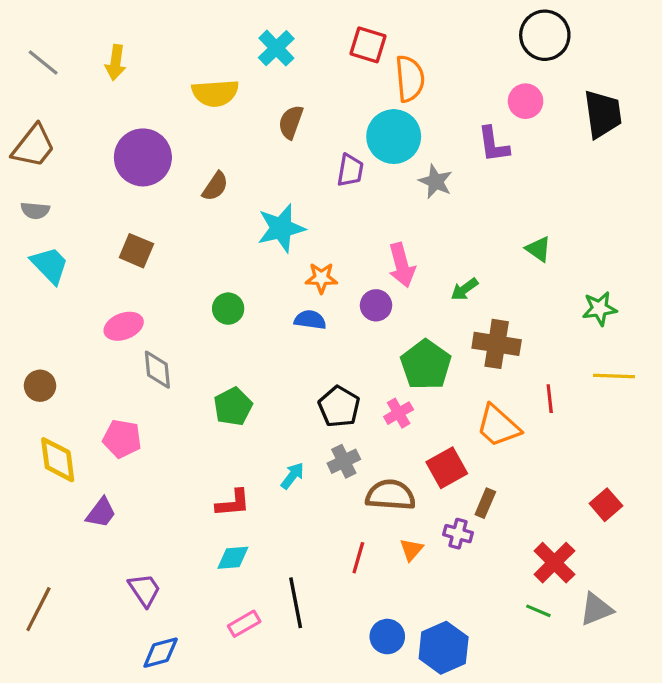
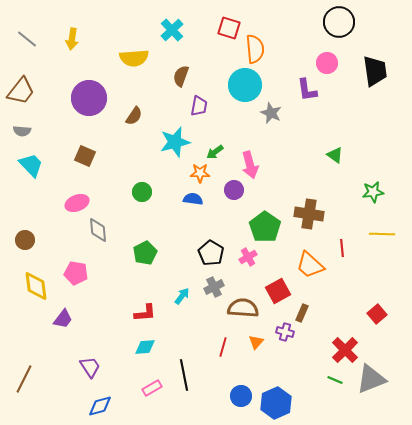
purple trapezoid: (350, 170) -> (199, 106), moved
green arrow: (464, 289) -> (215, 152), moved
gray triangle: (596, 609) -> (371, 379), size x1.4

